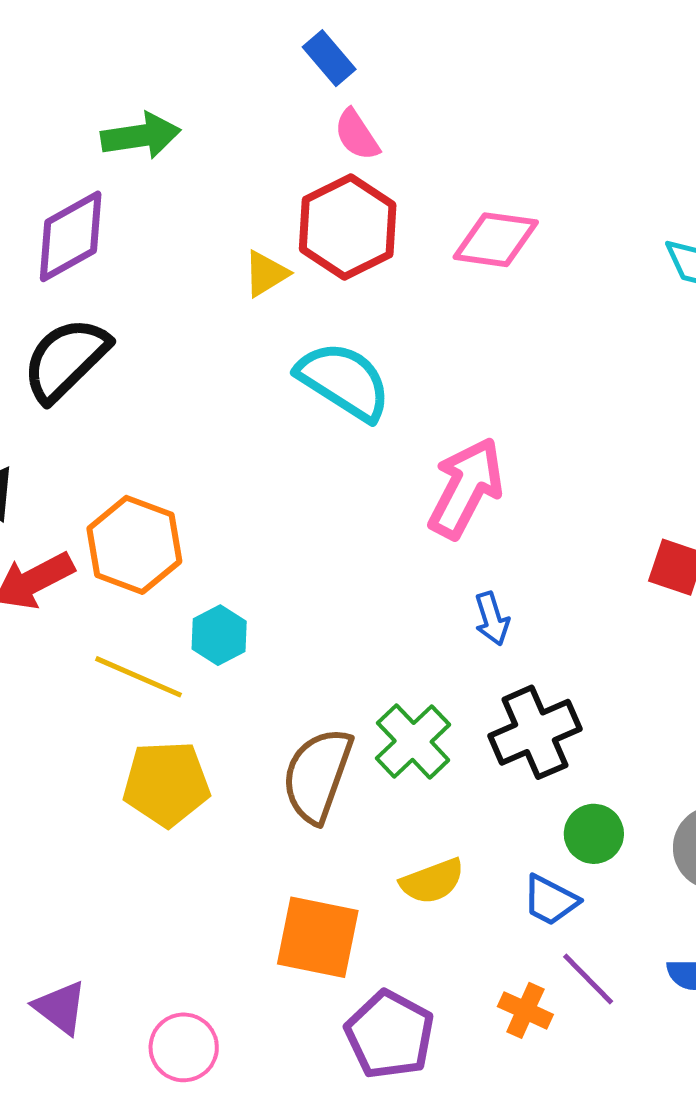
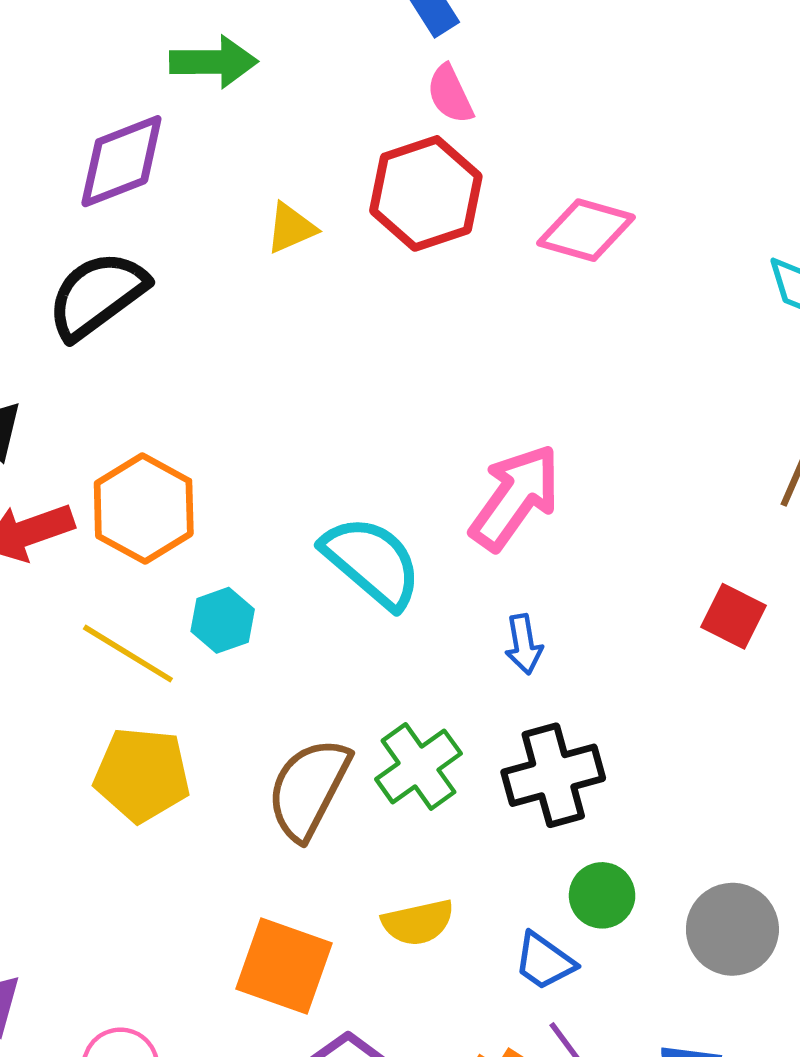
yellow triangle: (266, 274) -> (291, 228), moved
cyan semicircle: (344, 381) -> (372, 562), moved

